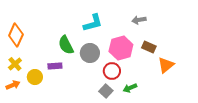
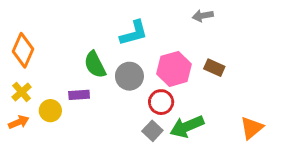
gray arrow: (139, 20) -> (203, 16), moved
orange triangle: (166, 65) -> (252, 128), moved
green arrow: (130, 88) -> (187, 126), size x1.6

